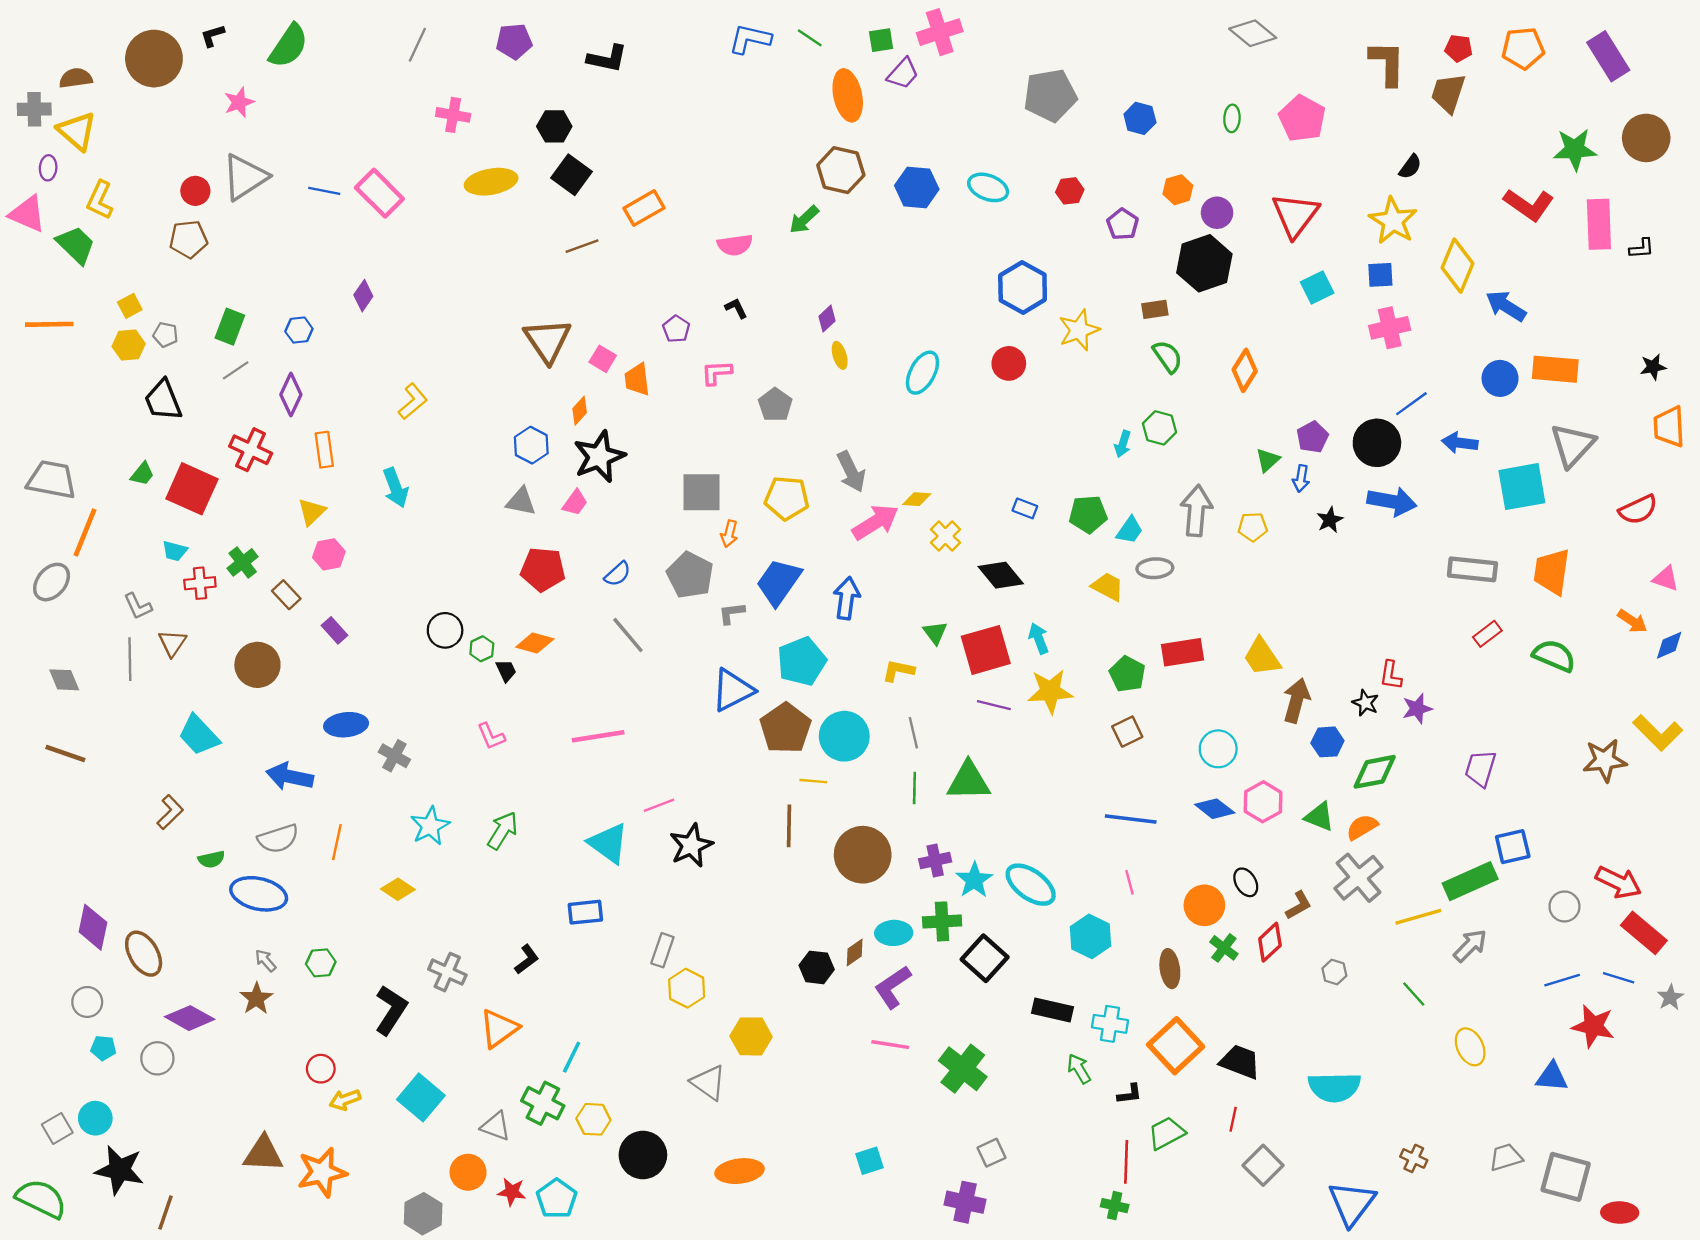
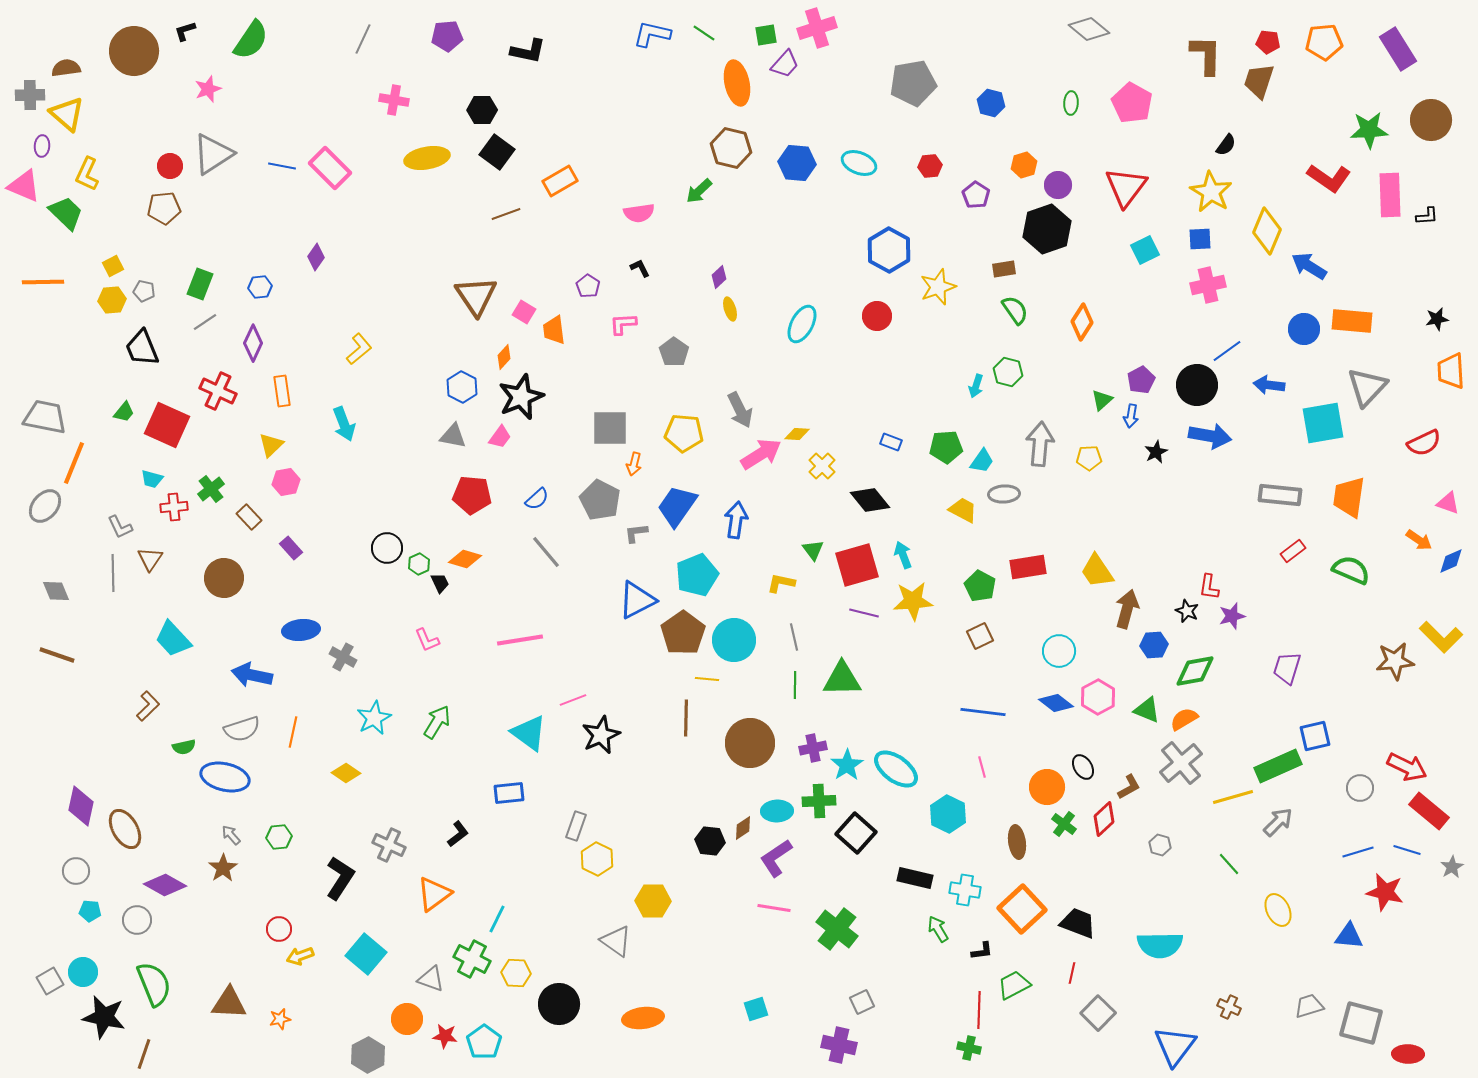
orange star: (322, 1172) -> (280, 1019), size x0.5
green semicircle: (41, 1199) -> (154, 984), moved, turned 42

